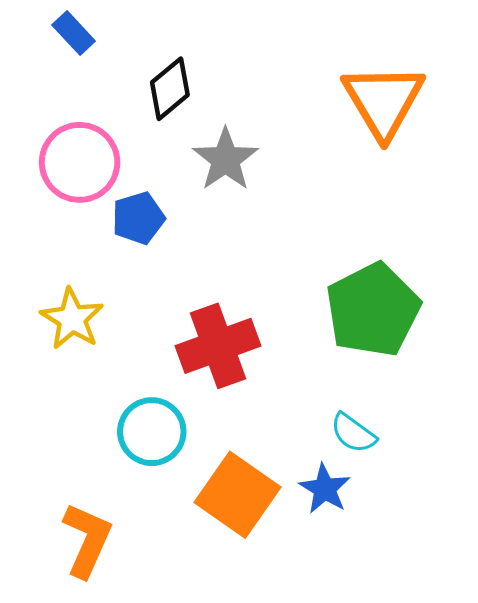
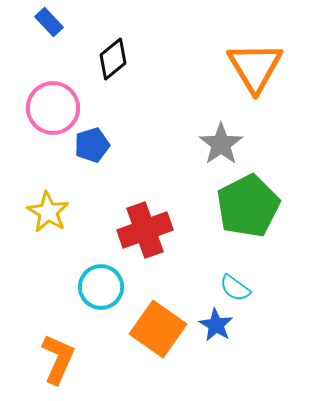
gray star: (225, 159) -> (221, 144), moved

